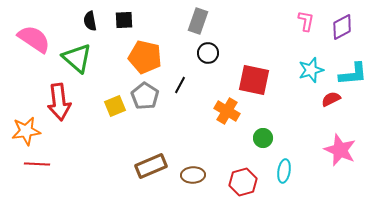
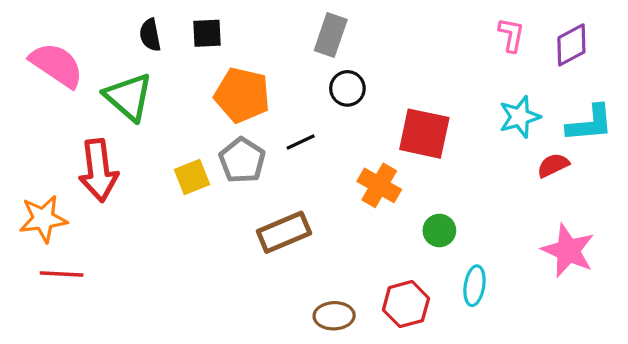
black line: (180, 85) -> (301, 142), turned 36
brown rectangle: (151, 166) -> (284, 232), moved
brown ellipse: (193, 175) -> (334, 316), moved

